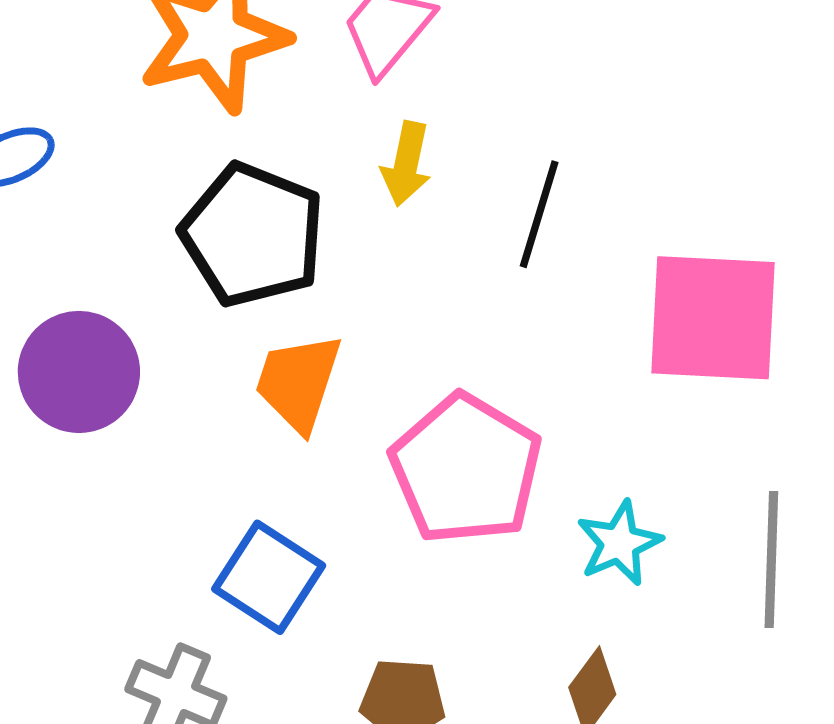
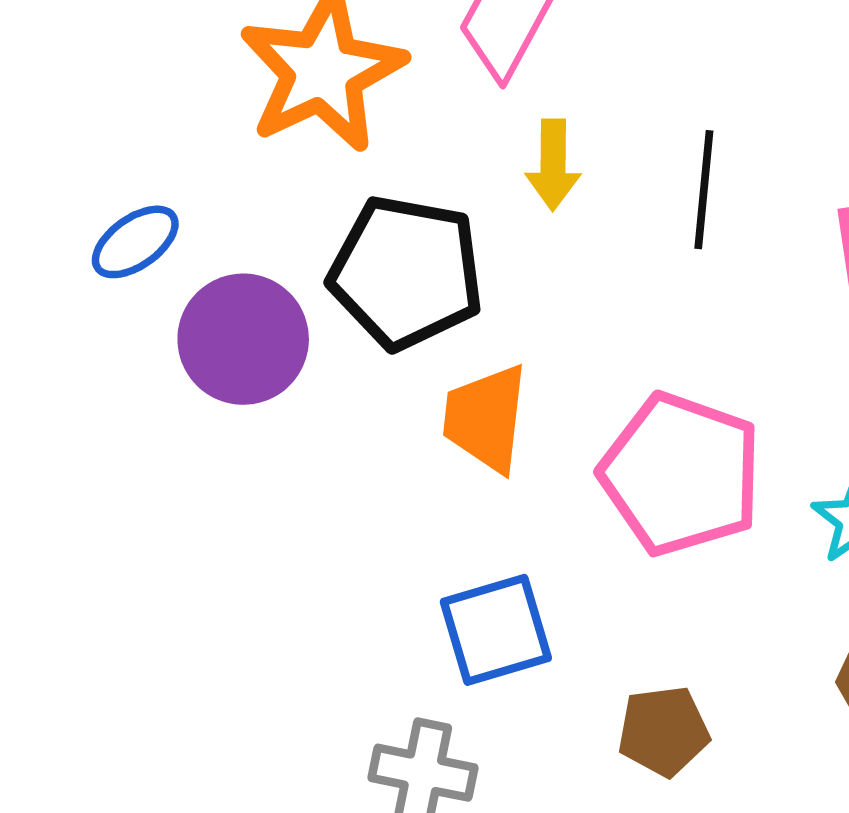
purple circle: (79, 372) -> (243, 339), moved
blue square: (269, 577) -> (496, 630), turned -38

